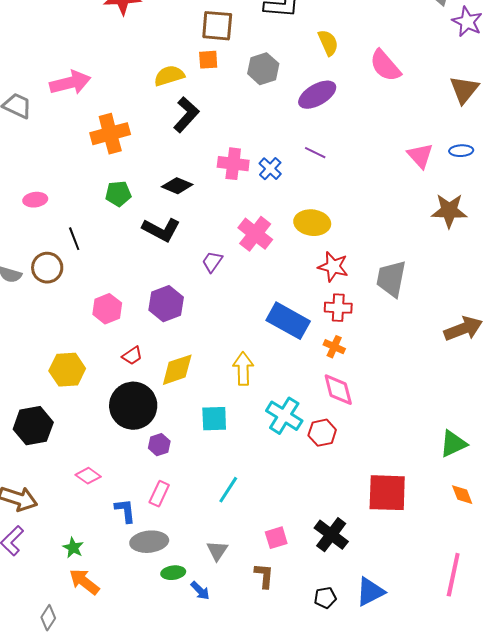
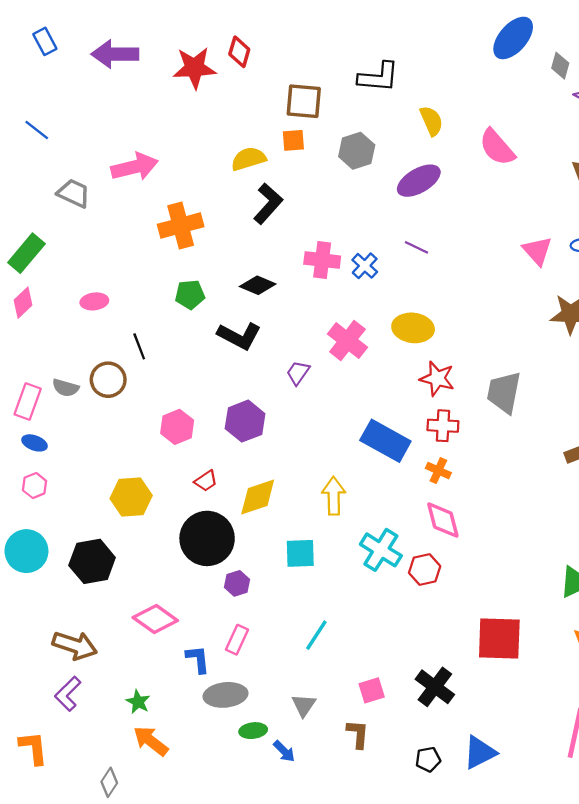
pink diamond: (88, 476) -> (155, 619), size x1.5

